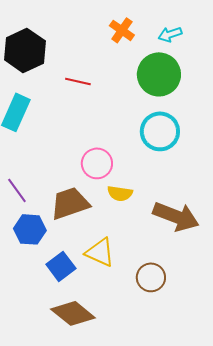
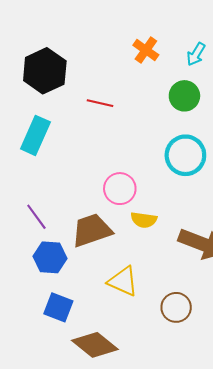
cyan arrow: (170, 34) -> (196, 54), turned -40
green circle: (159, 74) -> (184, 96), size x0.7
blue square: (61, 266) -> (58, 307), moved, turned -32

